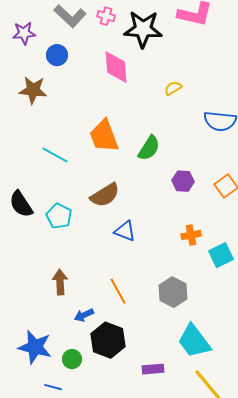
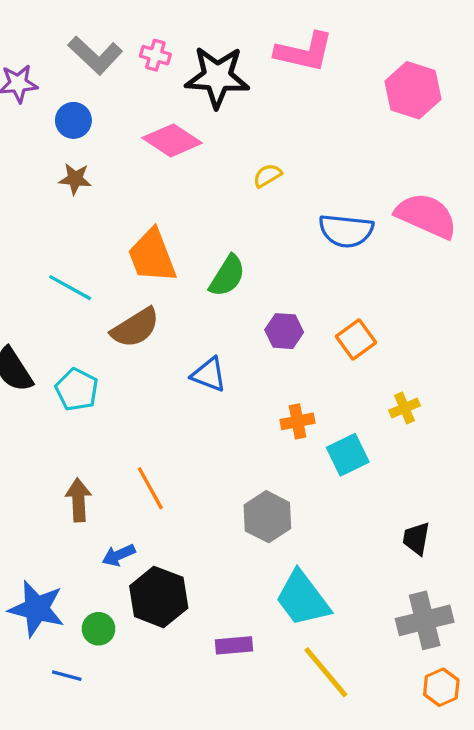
pink diamond: (116, 67) -> (172, 140), turned -52
brown star: (33, 90) -> (75, 179), moved, size x0.7
brown semicircle: (105, 195) -> (135, 328), moved
blue triangle: (125, 231) -> (209, 375), moved
orange line: (118, 291) -> (150, 488), moved

